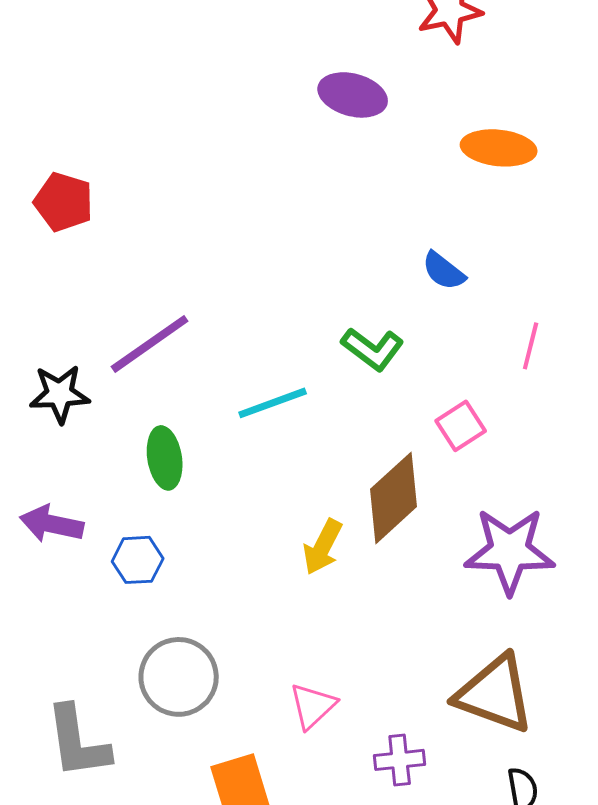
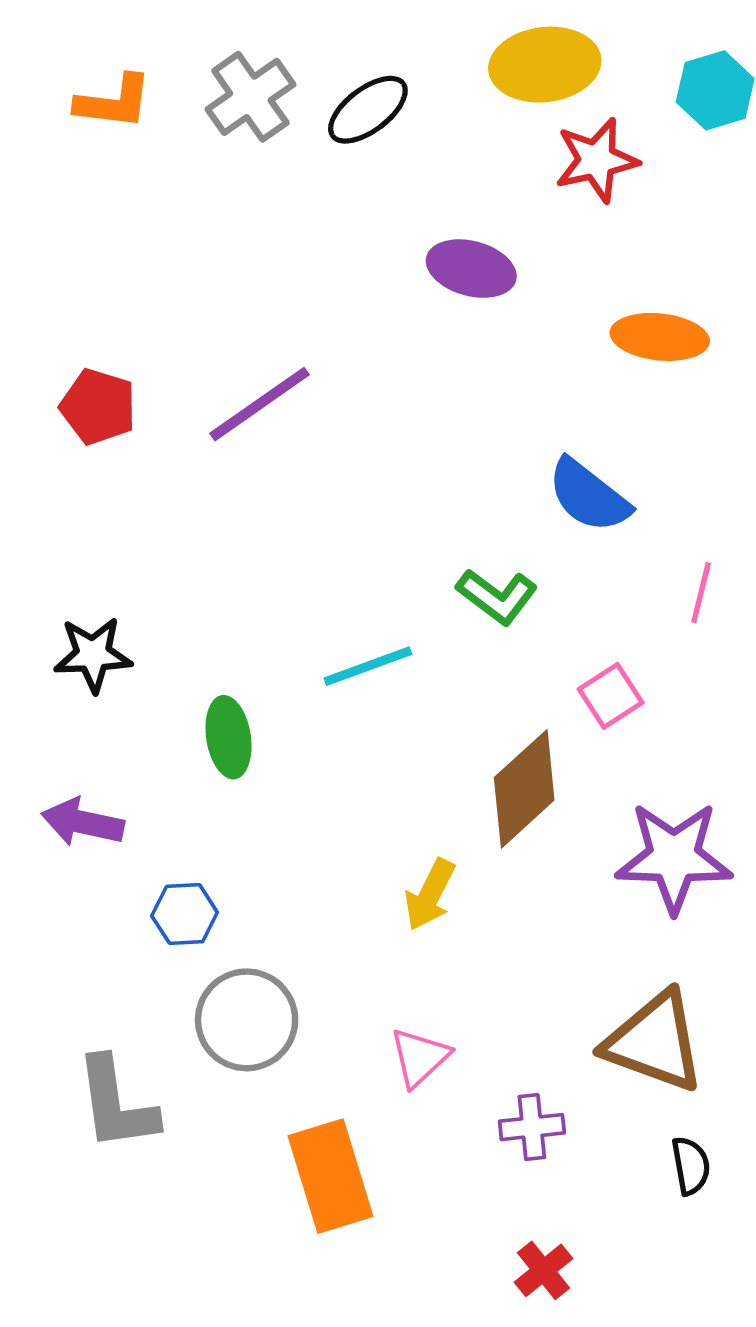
blue semicircle: (444, 271) -> (589, 496), size x1.5
purple line: (150, 344) -> (259, 404), moved
yellow arrow: (323, 547) -> (430, 895), moved
blue hexagon: (138, 560) -> (185, 914), moved

